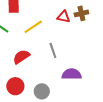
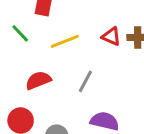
gray line: (53, 50) -> (85, 81), turned 35

